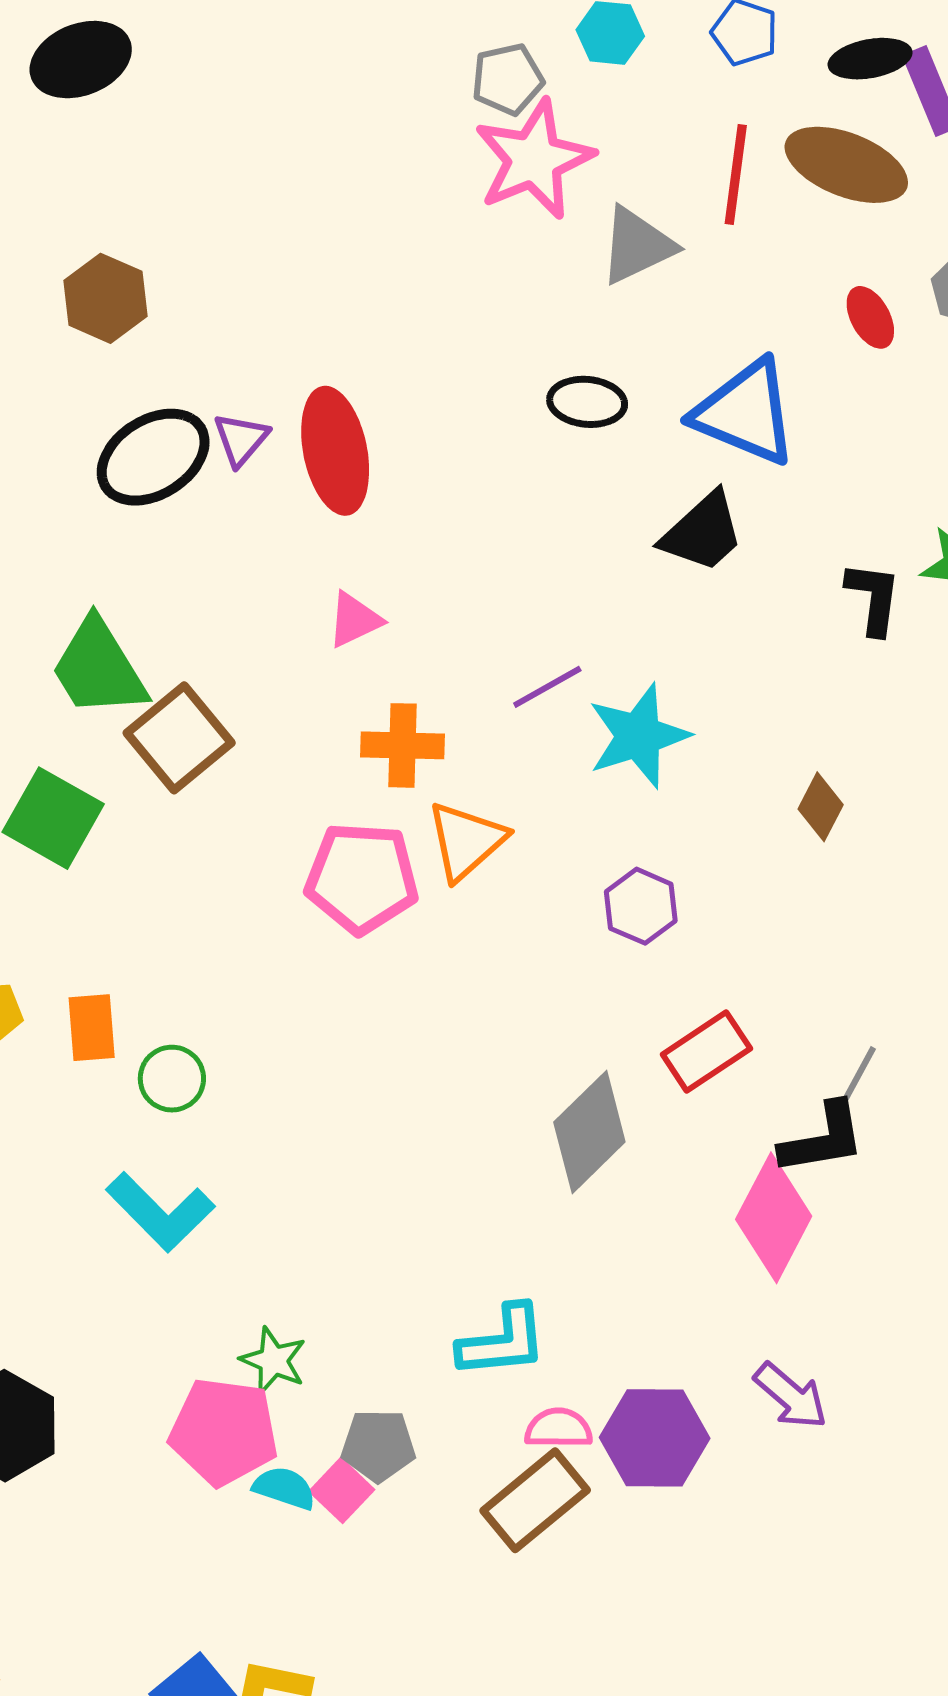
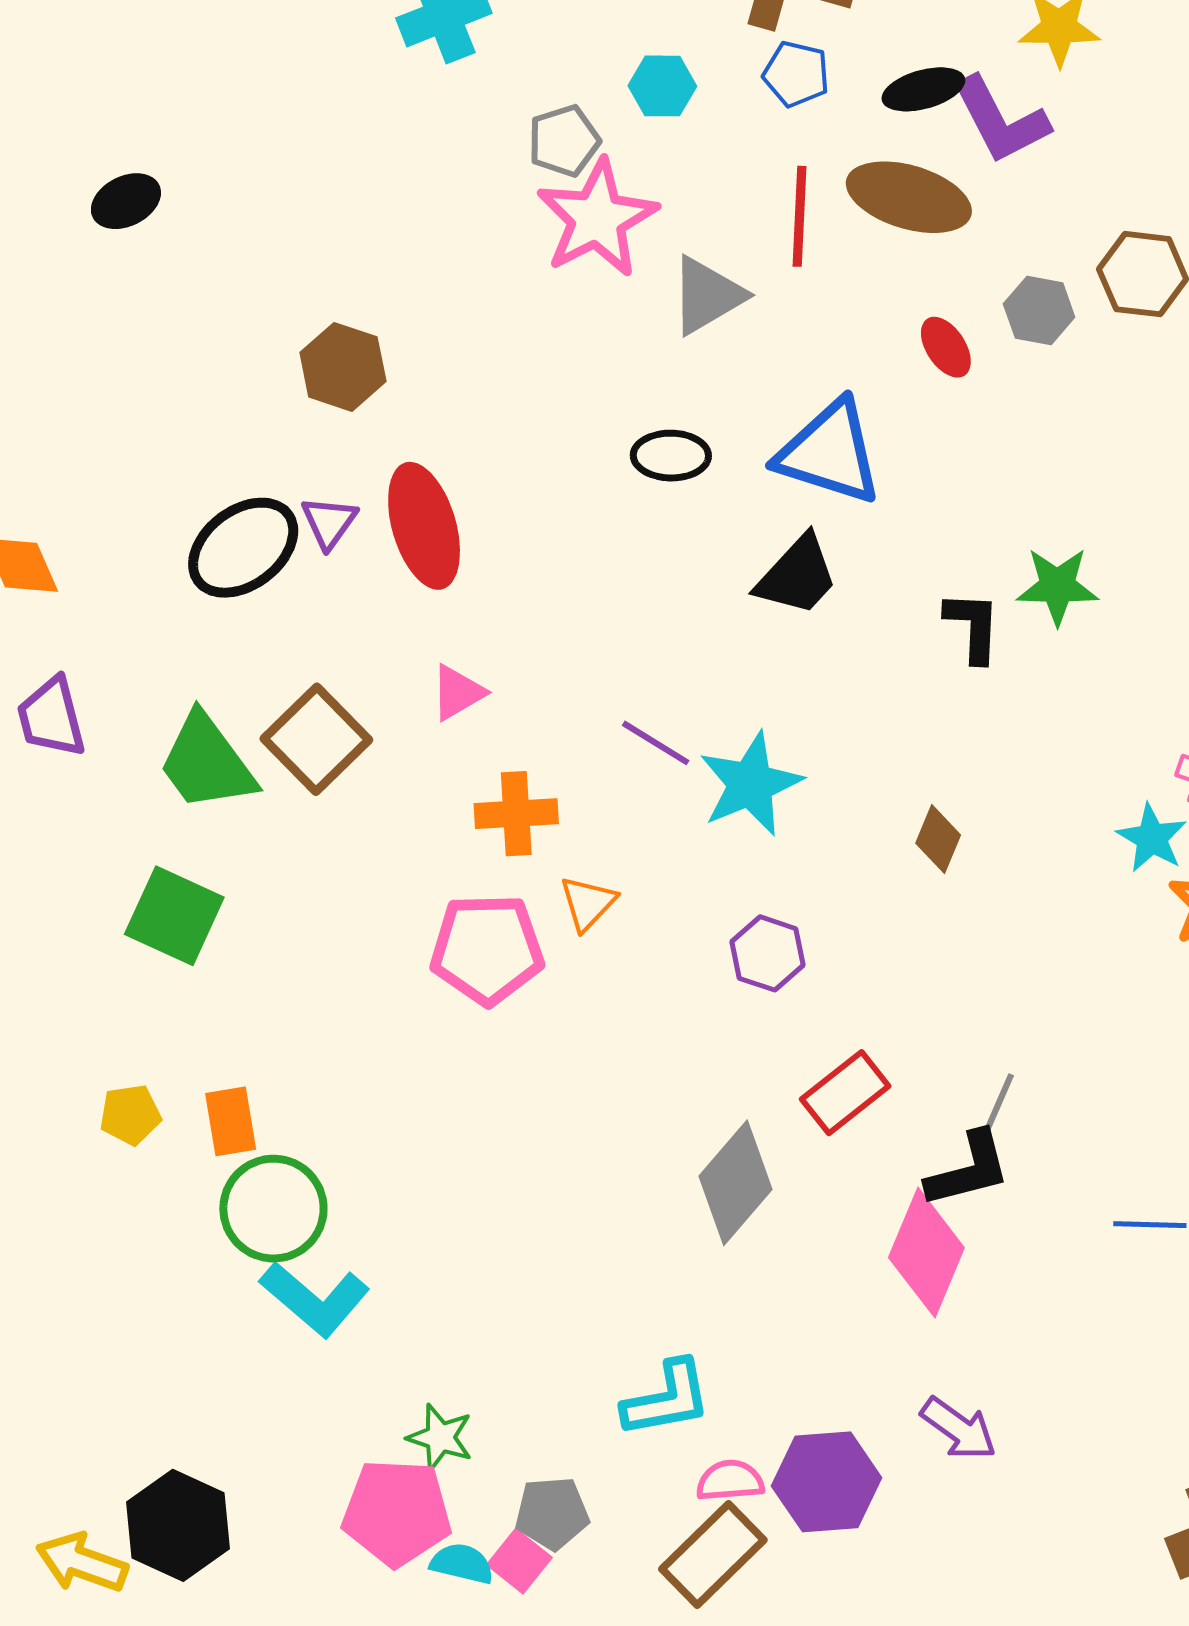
black ellipse: (81, 60) -> (126, 201), moved, size x0.7
brown hexagon: (105, 298) -> (343, 367), moved
purple line: (547, 687) -> (656, 743), turned 66
brown square: (179, 738) -> (316, 739), moved
orange triangle: (466, 841) -> (588, 903), size x0.7
green circle: (172, 1079) -> (273, 1209), moved, size x1.6

